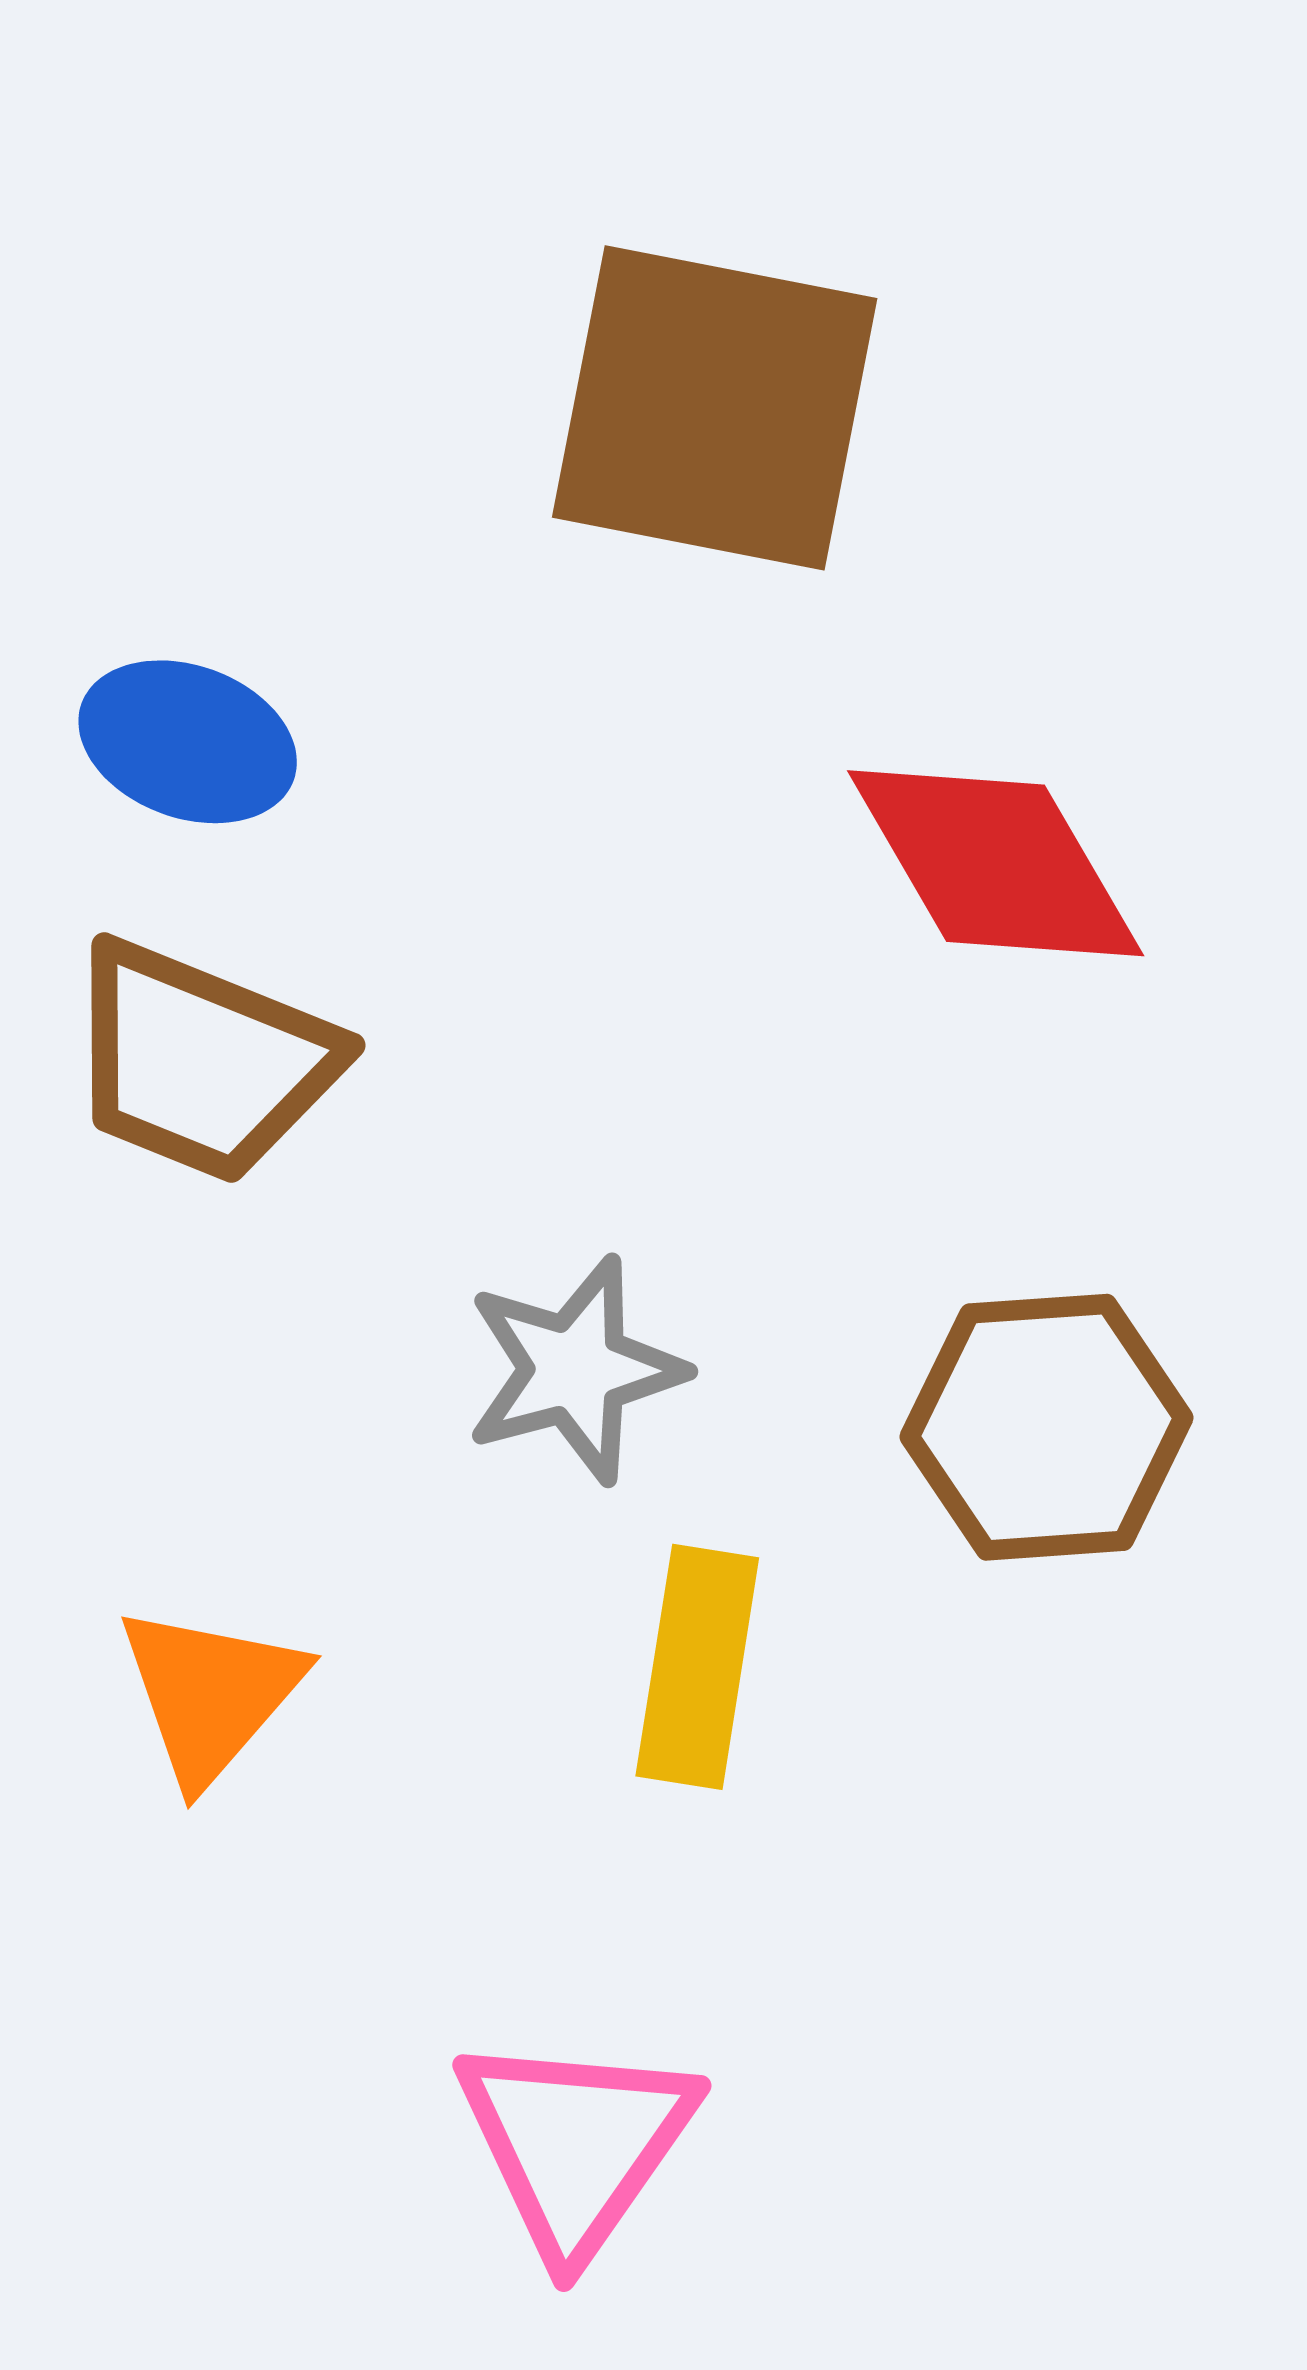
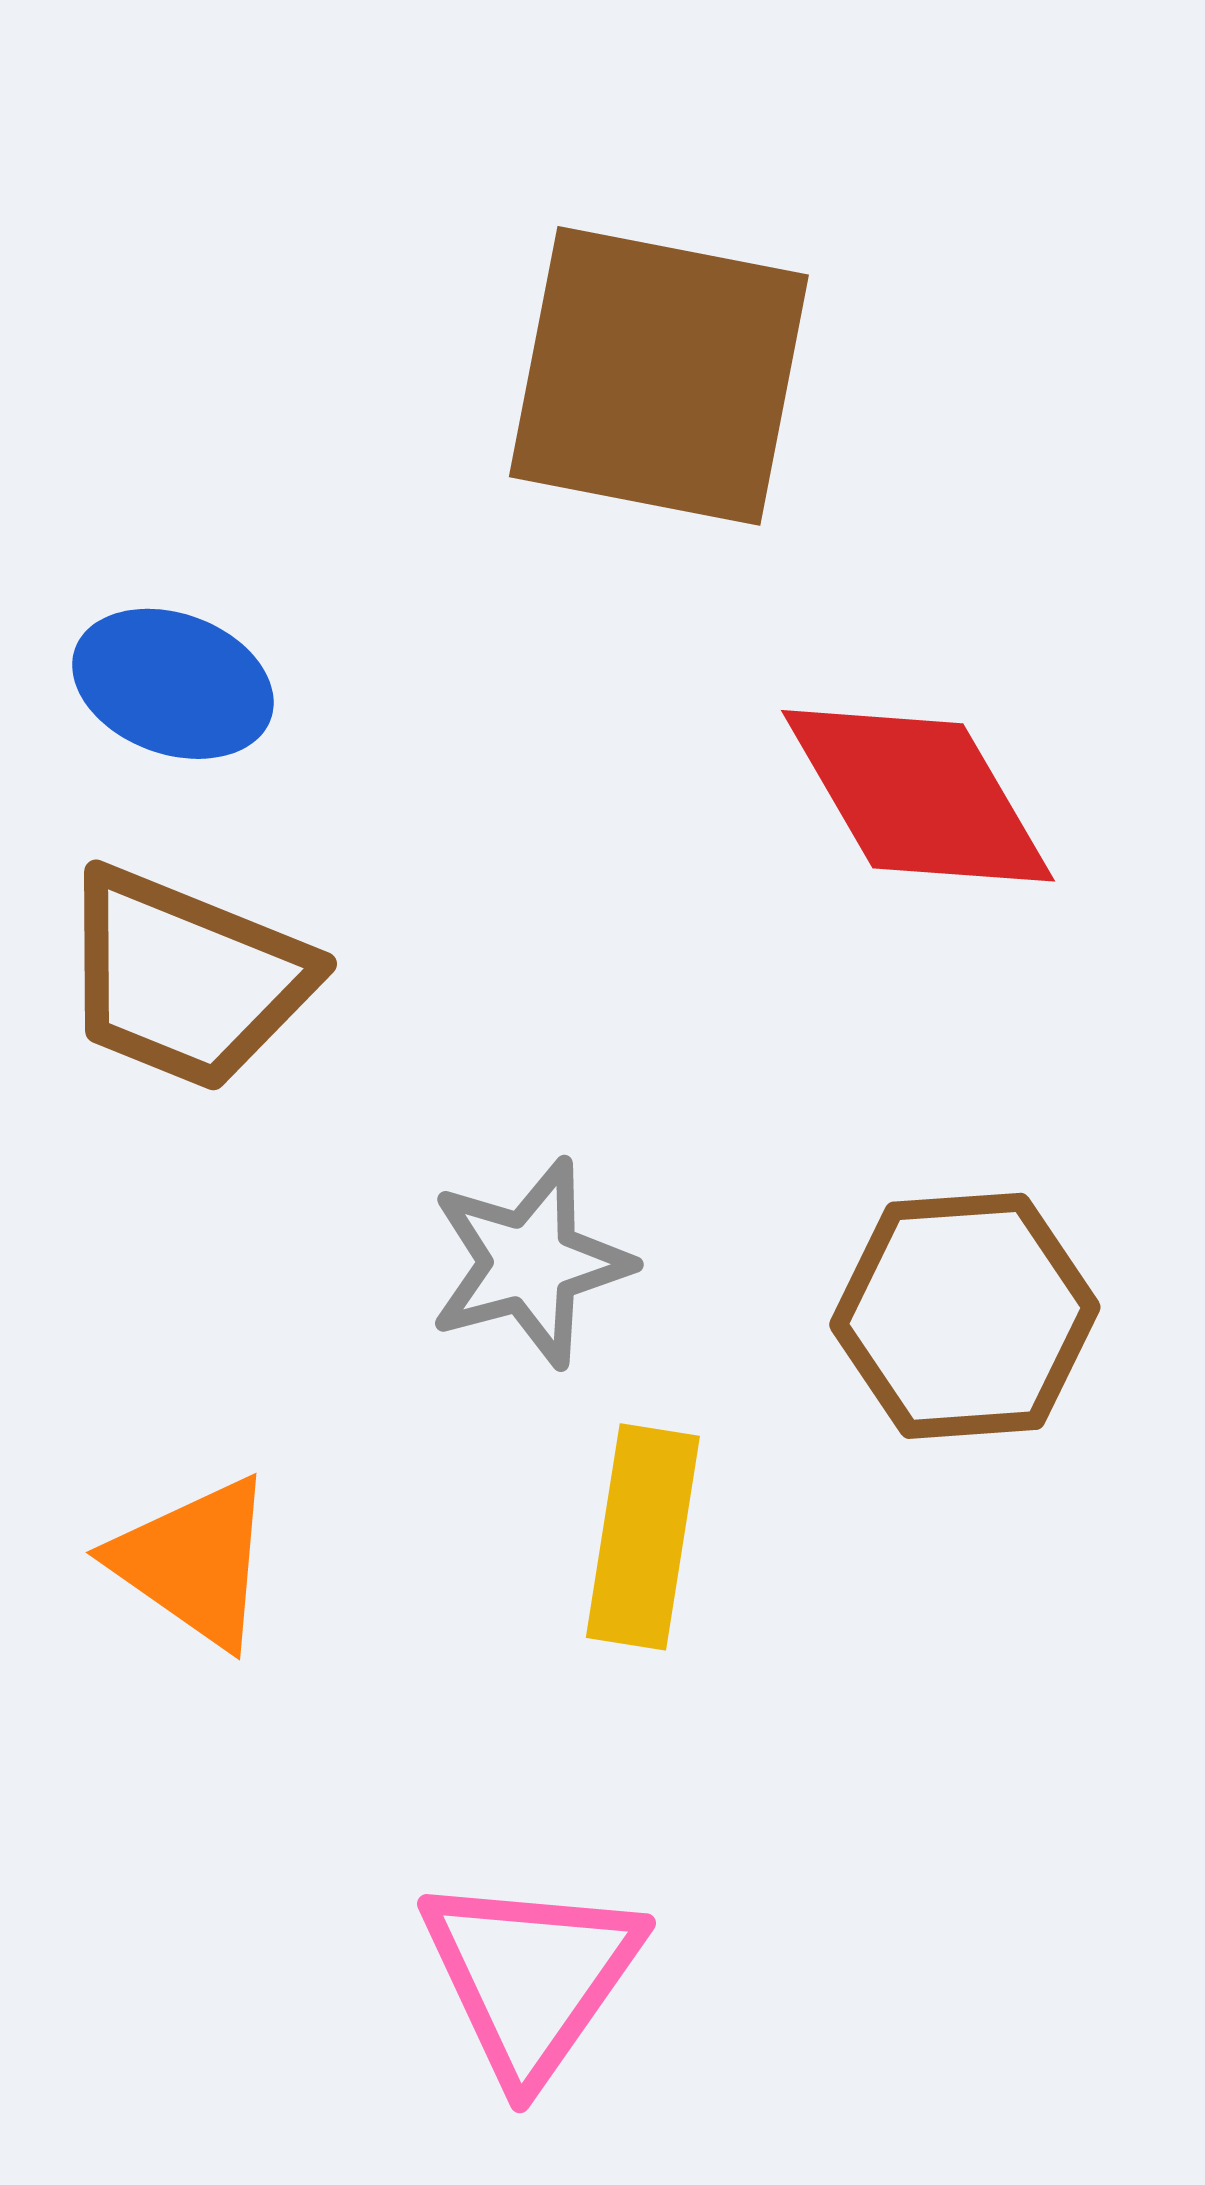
orange triangle: (210, 1694) -> (194, 1562), turned -36

